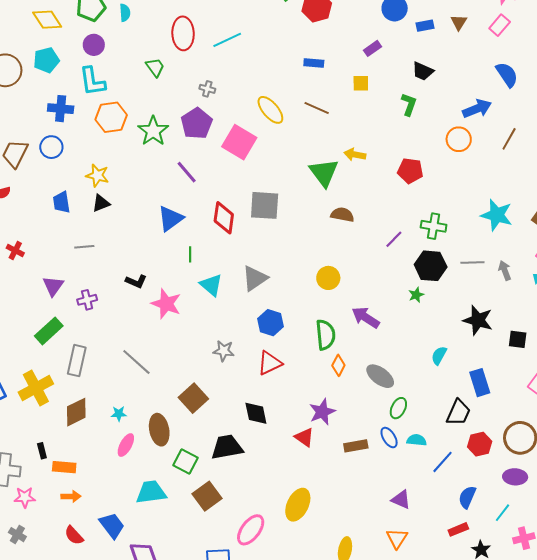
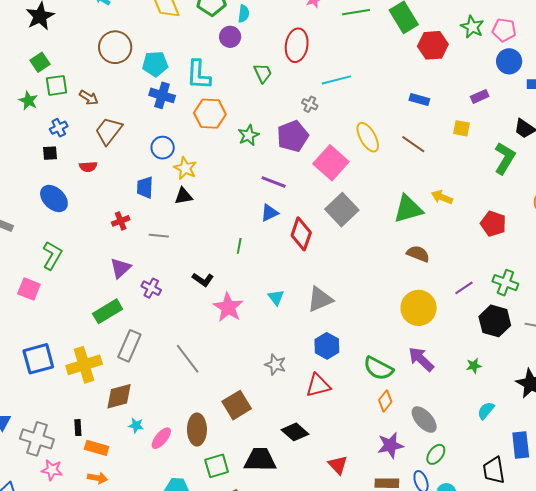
cyan line: (227, 40) -> (336, 80), moved
purple circle: (94, 45) -> (230, 37), moved
cyan pentagon: (46, 60) -> (155, 64), moved
green L-shape: (409, 104) -> (505, 158), size x1.4
green star: (153, 131) -> (249, 135), size x0.7
blue circle: (51, 147) -> (163, 148), moved
purple line: (187, 172) -> (274, 182), turned -40
green triangle: (324, 173) -> (408, 209), turned 40
gray square: (265, 205) -> (342, 210), moved, turned 32
blue triangle: (170, 219) -> (269, 213), moved, size x0.7
red cross: (15, 251) -> (121, 221), moved, turned 30
green line: (190, 254) -> (239, 246), moved
yellow circle: (328, 278) -> (419, 308), moved, size x1.5
cyan triangle: (211, 285) -> (276, 297), size x0.7
green star: (416, 295) -> (474, 366), moved
purple cross: (87, 300) -> (151, 288), turned 30
green semicircle: (325, 335) -> (378, 368), turned 112
purple star: (322, 412) -> (390, 445), moved
black diamond: (256, 413) -> (295, 432), turned -48
black trapezoid: (458, 413) -> (494, 470), turned 136
cyan star: (119, 414) -> (136, 425), moved
green square: (185, 462) -> (217, 466), turned 35

